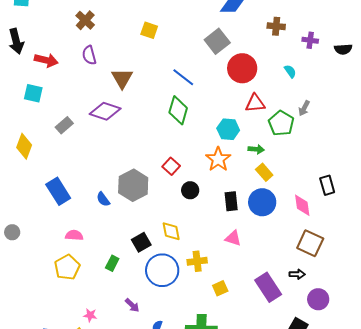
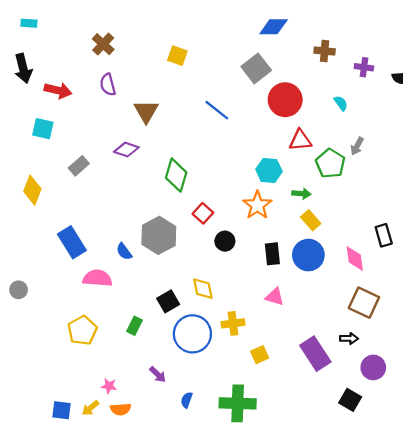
green diamond: (178, 110) -> (176, 175), moved
purple diamond: (105, 111) -> (126, 150), size x0.7
pink semicircle: (74, 235) -> (97, 278), moved, size x1.4

